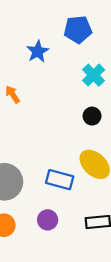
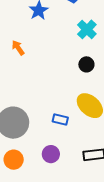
blue rectangle: (60, 180) -> (60, 119), size x0.7

